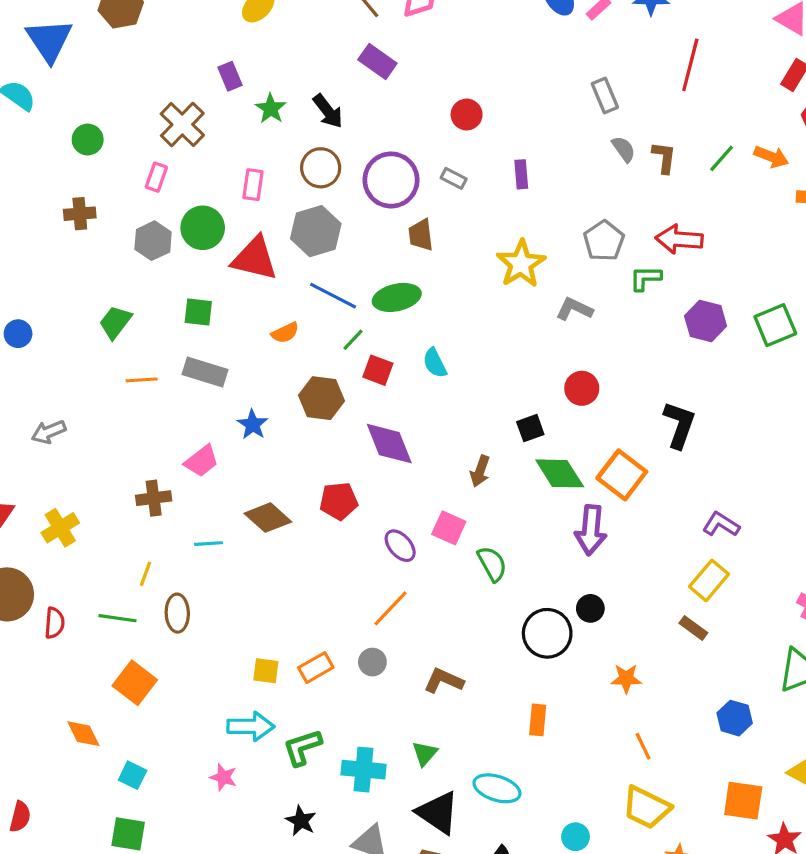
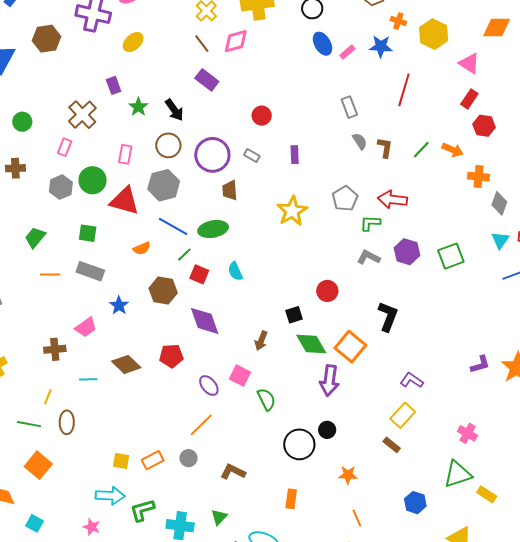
gray L-shape: (574, 309) -> (369, 257), moved

